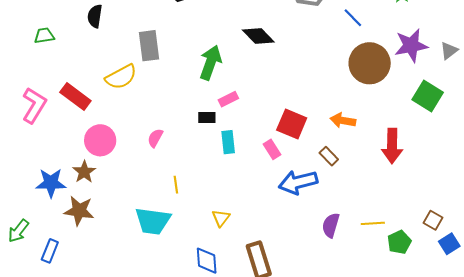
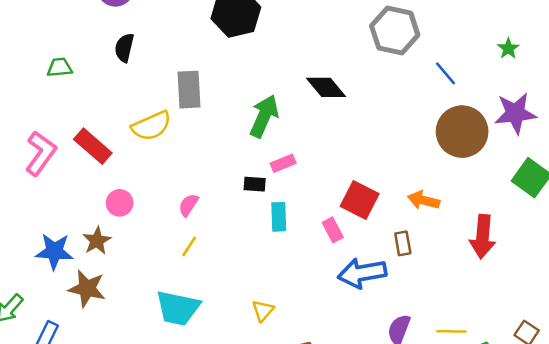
pink circle: (100, 140) -> (120, 203), size x0.7
brown rectangle: (329, 156) -> (403, 243), turned 30
yellow line: (176, 185) -> (189, 246), moved, turned 36

